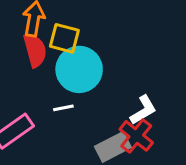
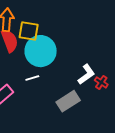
red cross: (136, 136) -> (101, 82), moved, size x0.6

